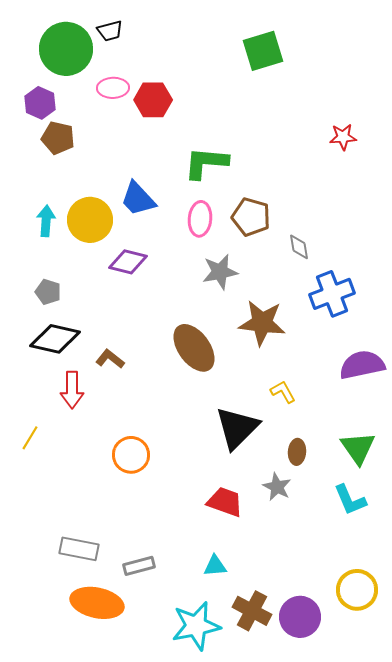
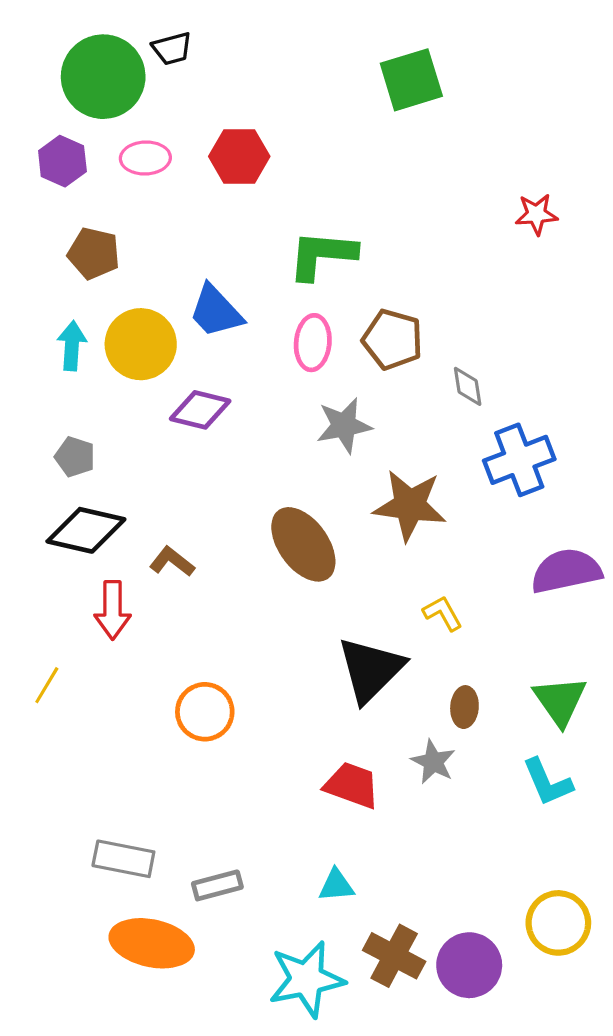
pink ellipse: (113, 88) -> (145, 158), moved
brown pentagon: (58, 138) -> (94, 253), moved

